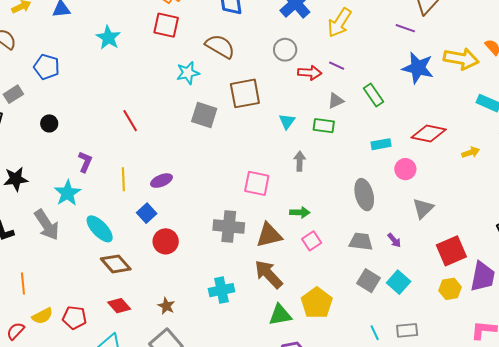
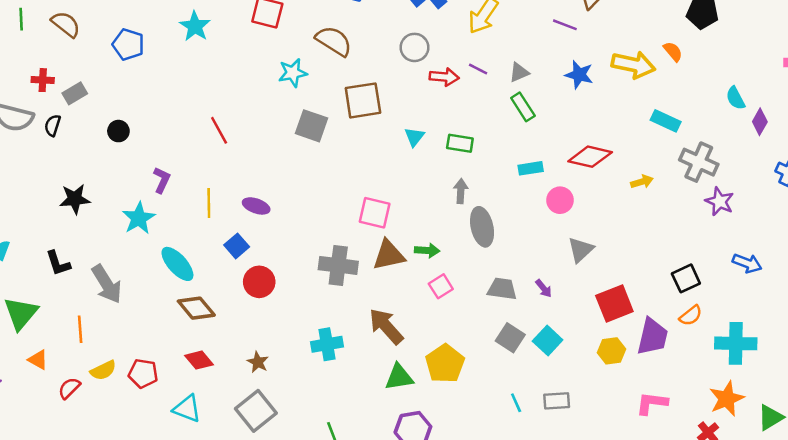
blue pentagon: (47, 67) -> (128, 44), moved
blue star: (418, 68) -> (579, 75), size x0.7
gray triangle: (336, 101) -> (519, 72), moved
gray arrow: (300, 161) -> (461, 191), moved
purple ellipse: (161, 181) -> (256, 206), turned 40
gray ellipse: (364, 195) -> (482, 227), moved
gray arrow: (47, 225) -> (107, 284), moved
brown triangle: (269, 235) -> (389, 255), moved

